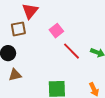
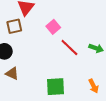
brown triangle: (15, 75) -> (12, 73), turned 40

